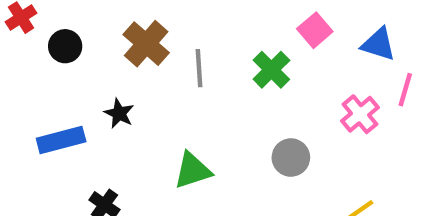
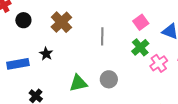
gray line: (199, 68) -> (102, 36), moved
green cross: (271, 70) -> (140, 47), moved
gray circle: (291, 158) -> (109, 79), moved

